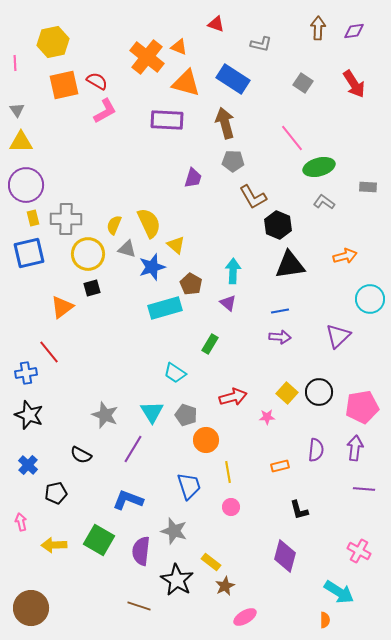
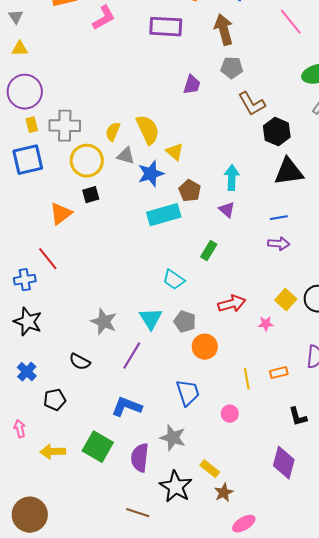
pink line: (292, 138) -> (291, 22), moved
yellow triangle: (21, 142) -> (20, 49), size x0.7
yellow line: (228, 472) -> (247, 379), moved

